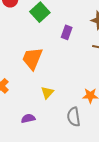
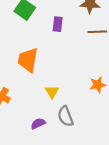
gray semicircle: (74, 117) -> (65, 116), moved

